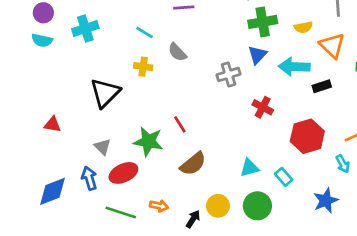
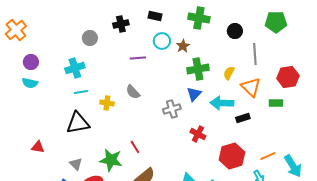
yellow semicircle: (303, 27) -> (229, 73), turned 128
cyan cross: (85, 29) -> (75, 68), moved
cyan line: (144, 32) -> (81, 92), moved, turned -40
black triangle: (105, 93) -> (78, 123), turned 35

